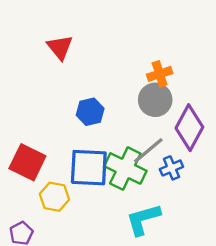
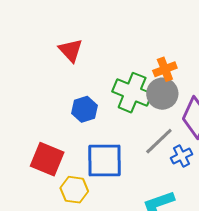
blue hexagon: (90, 112) -> (84, 109), moved
green cross: (125, 168) -> (132, 93), moved

